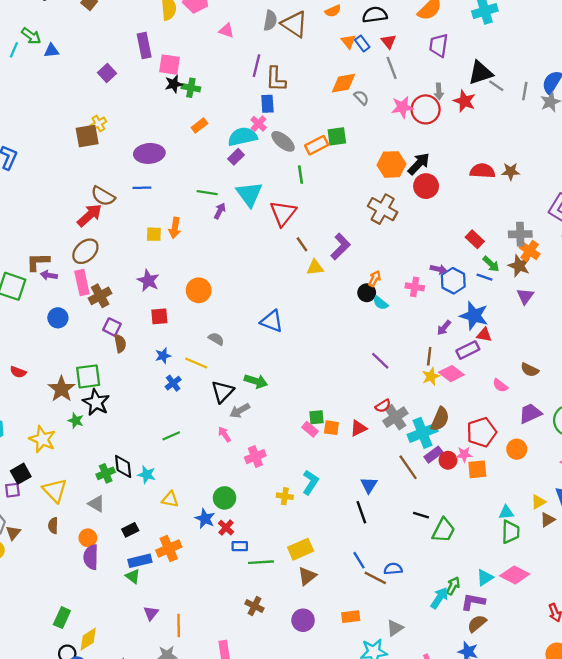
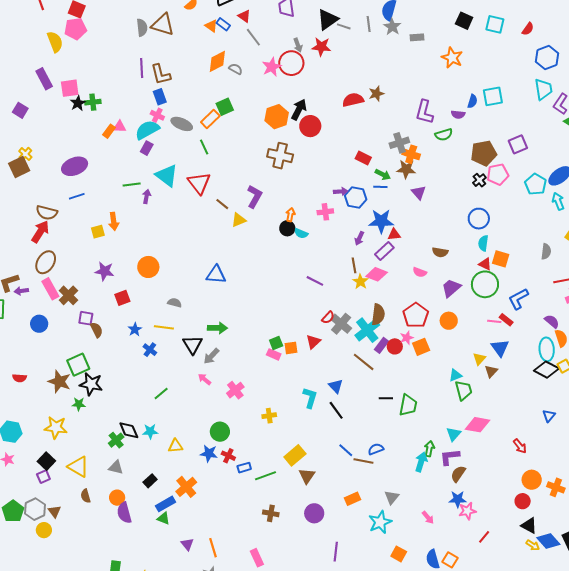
pink triangle: (226, 31) -> (119, 127), moved
cyan L-shape: (310, 482) -> (310, 398), moved

